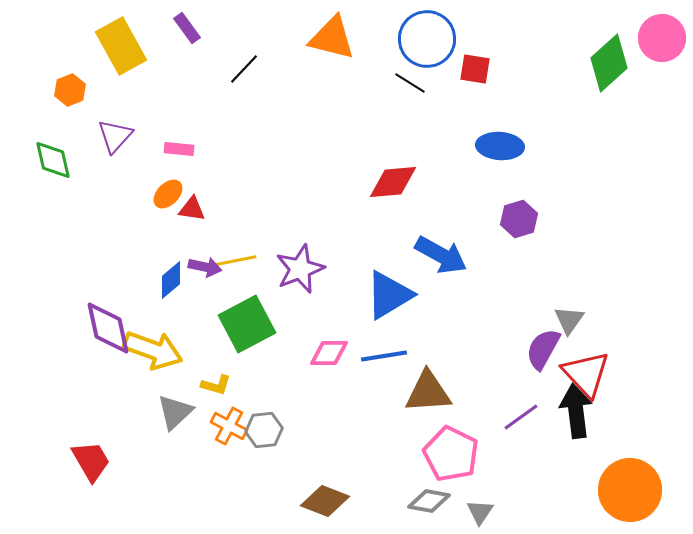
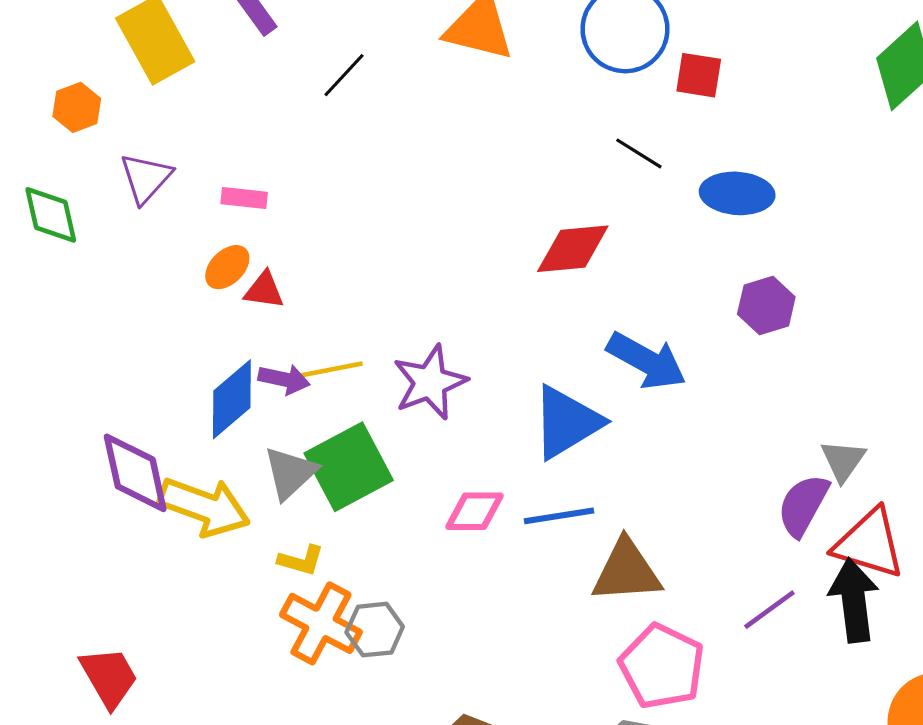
black line: (410, 83) -> (639, 153), moved
blue diamond: (171, 280) -> (232, 399), size x1.4
red triangle: (586, 374) -> (869, 544), turned -30
gray triangle: (175, 412) -> (290, 473), moved
orange cross: (229, 426) -> (321, 623), size x1.4

